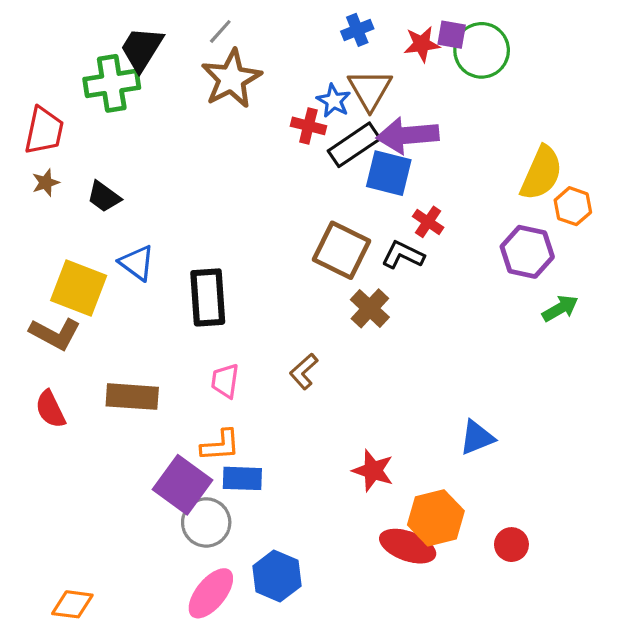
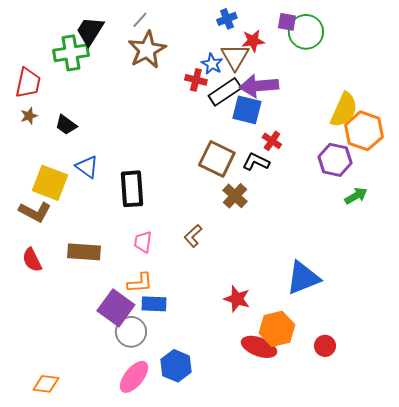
red star: (422, 44) -> (253, 41), moved
orange hexagon: (573, 206) -> (364, 131), size x1.6
blue triangle: (477, 438) -> (303, 278), size x1.5

